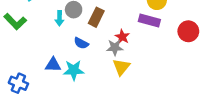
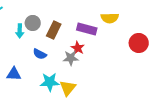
purple rectangle: (149, 20) -> (87, 29), moved
yellow triangle: (121, 67) -> (68, 88), moved
cyan star: (74, 70) -> (50, 82), moved

